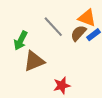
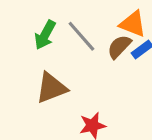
green arrow: (21, 41) -> (45, 35), moved

